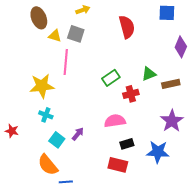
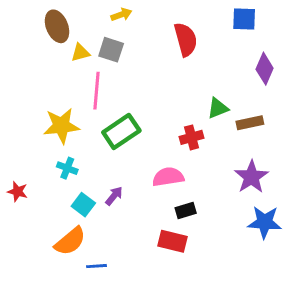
yellow triangle: (55, 36) -> (80, 53), turned -32
green rectangle: (111, 78) -> (121, 132), moved, size x1.4
blue star: (158, 152) -> (265, 222), moved
orange semicircle: (48, 165) -> (70, 241), turned -90

